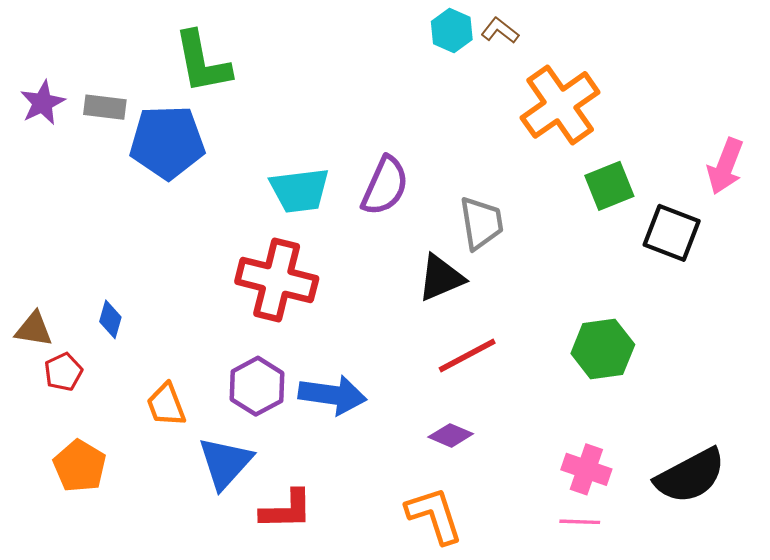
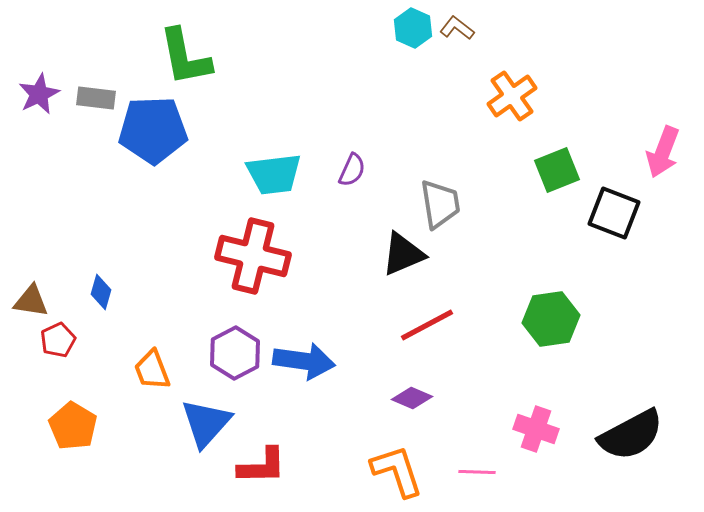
orange cross: (560, 105) -> (512, 96), size x0.7
purple semicircle: (385, 186) -> (352, 170), size x0.6
pink line: (580, 522) -> (477, 472), moved

